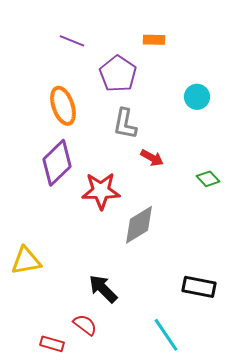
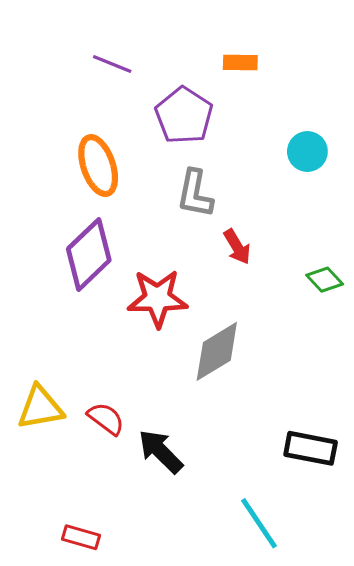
red arrow: (152, 158) -> (237, 247), turned 30
red semicircle: (85, 325) -> (106, 419), moved

